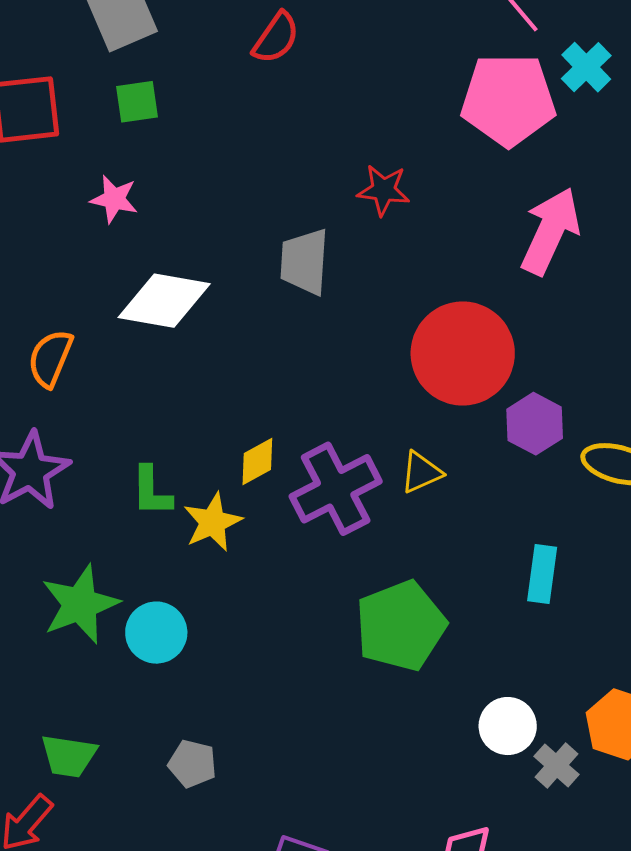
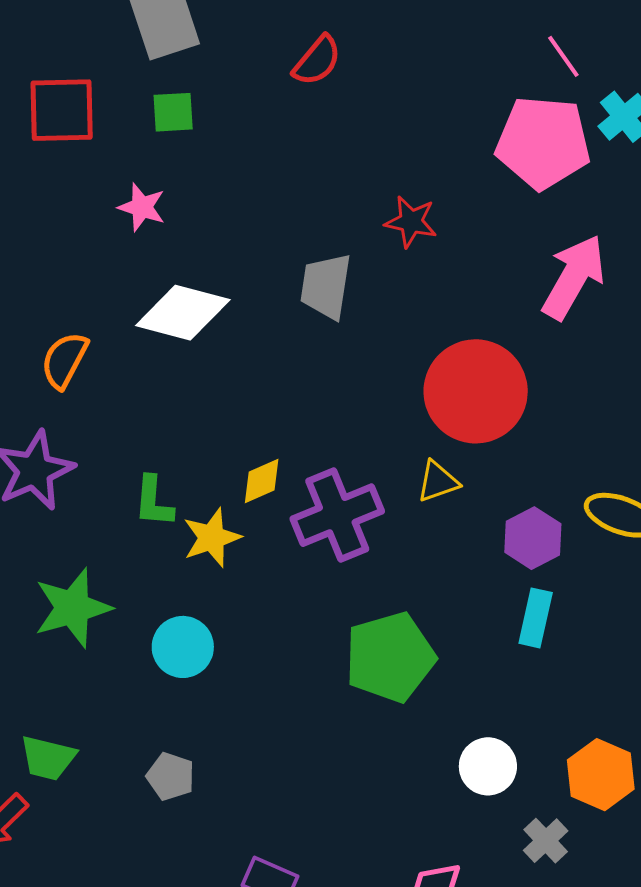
purple hexagon: (535, 424) -> (533, 538), moved
yellow triangle: (421, 472) -> (438, 482), moved
cyan circle: (156, 633) -> (183, 647), moved
gray cross: (557, 765) -> (546, 841), moved

